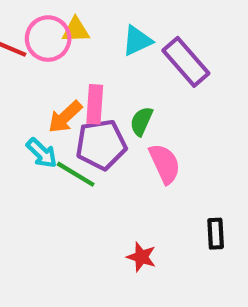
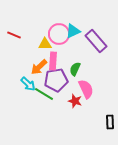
yellow triangle: (76, 30) -> (45, 44), moved
pink circle: (48, 39) -> (59, 34), moved
red star: (141, 257) -> (75, 101), moved

